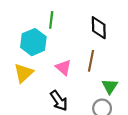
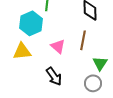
yellow triangle: (24, 73) -> (22, 51), turned 36

